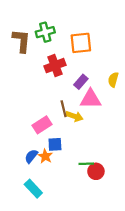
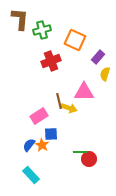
brown L-shape: (21, 41) -> (20, 19), moved
orange square: (81, 43) -> (75, 40), turned 30
purple rectangle: (81, 82) -> (98, 57), moved

